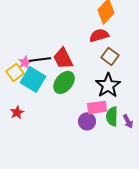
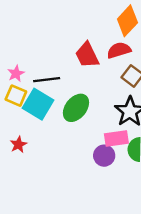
red trapezoid: (63, 58) -> (87, 55), moved
pink star: (25, 62) -> (16, 74), moved
yellow square: (15, 72) -> (16, 96), turned -30

